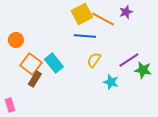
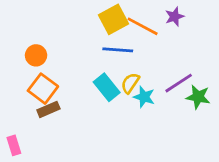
orange circle: (16, 40) -> (36, 55), moved
cyan rectangle: (54, 63) -> (107, 87), moved
brown rectangle: (35, 79) -> (48, 109), turned 35
cyan star: (111, 82) -> (144, 97), moved

